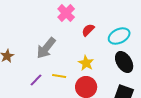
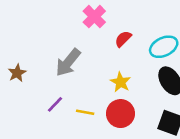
yellow line: (59, 76) -> (85, 112), moved

